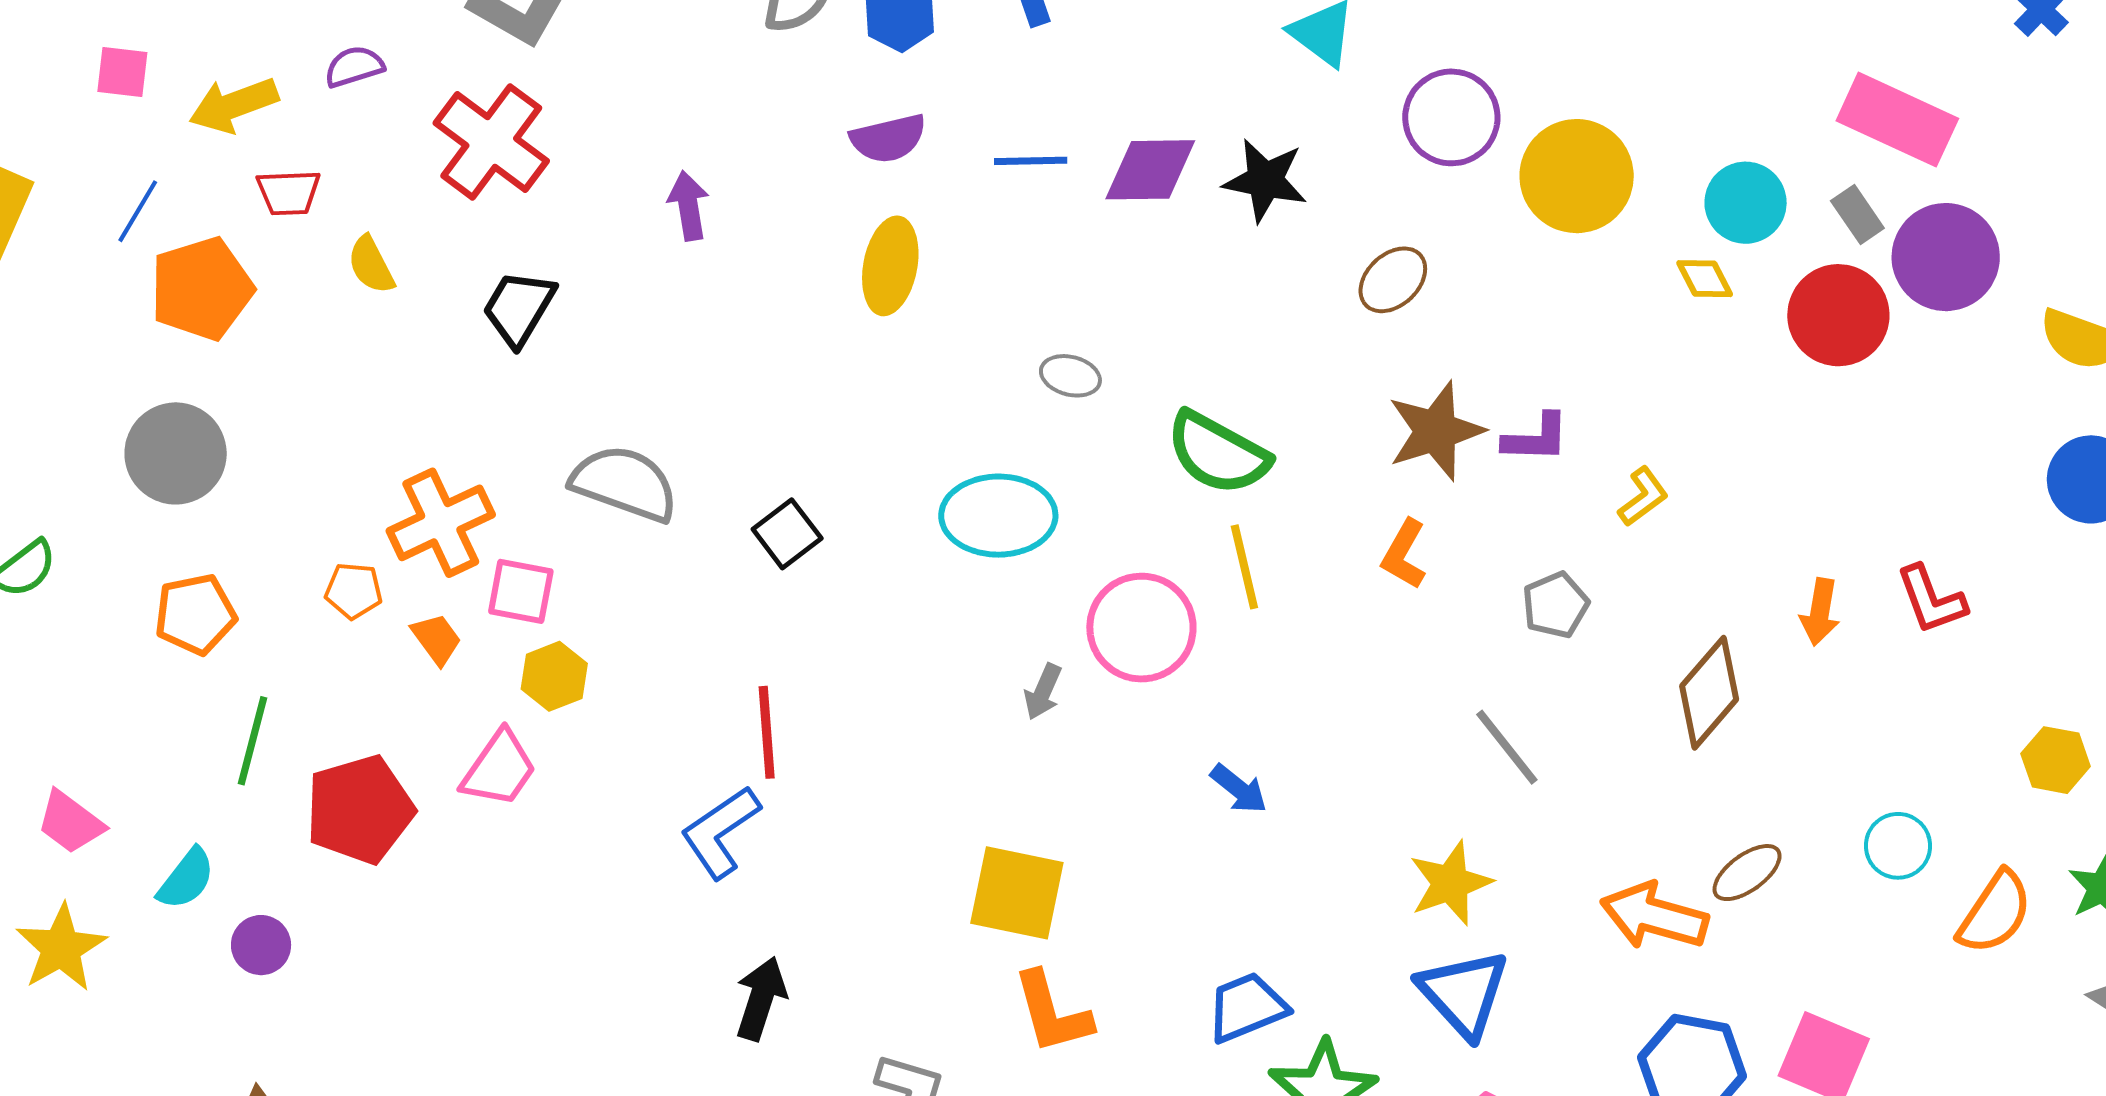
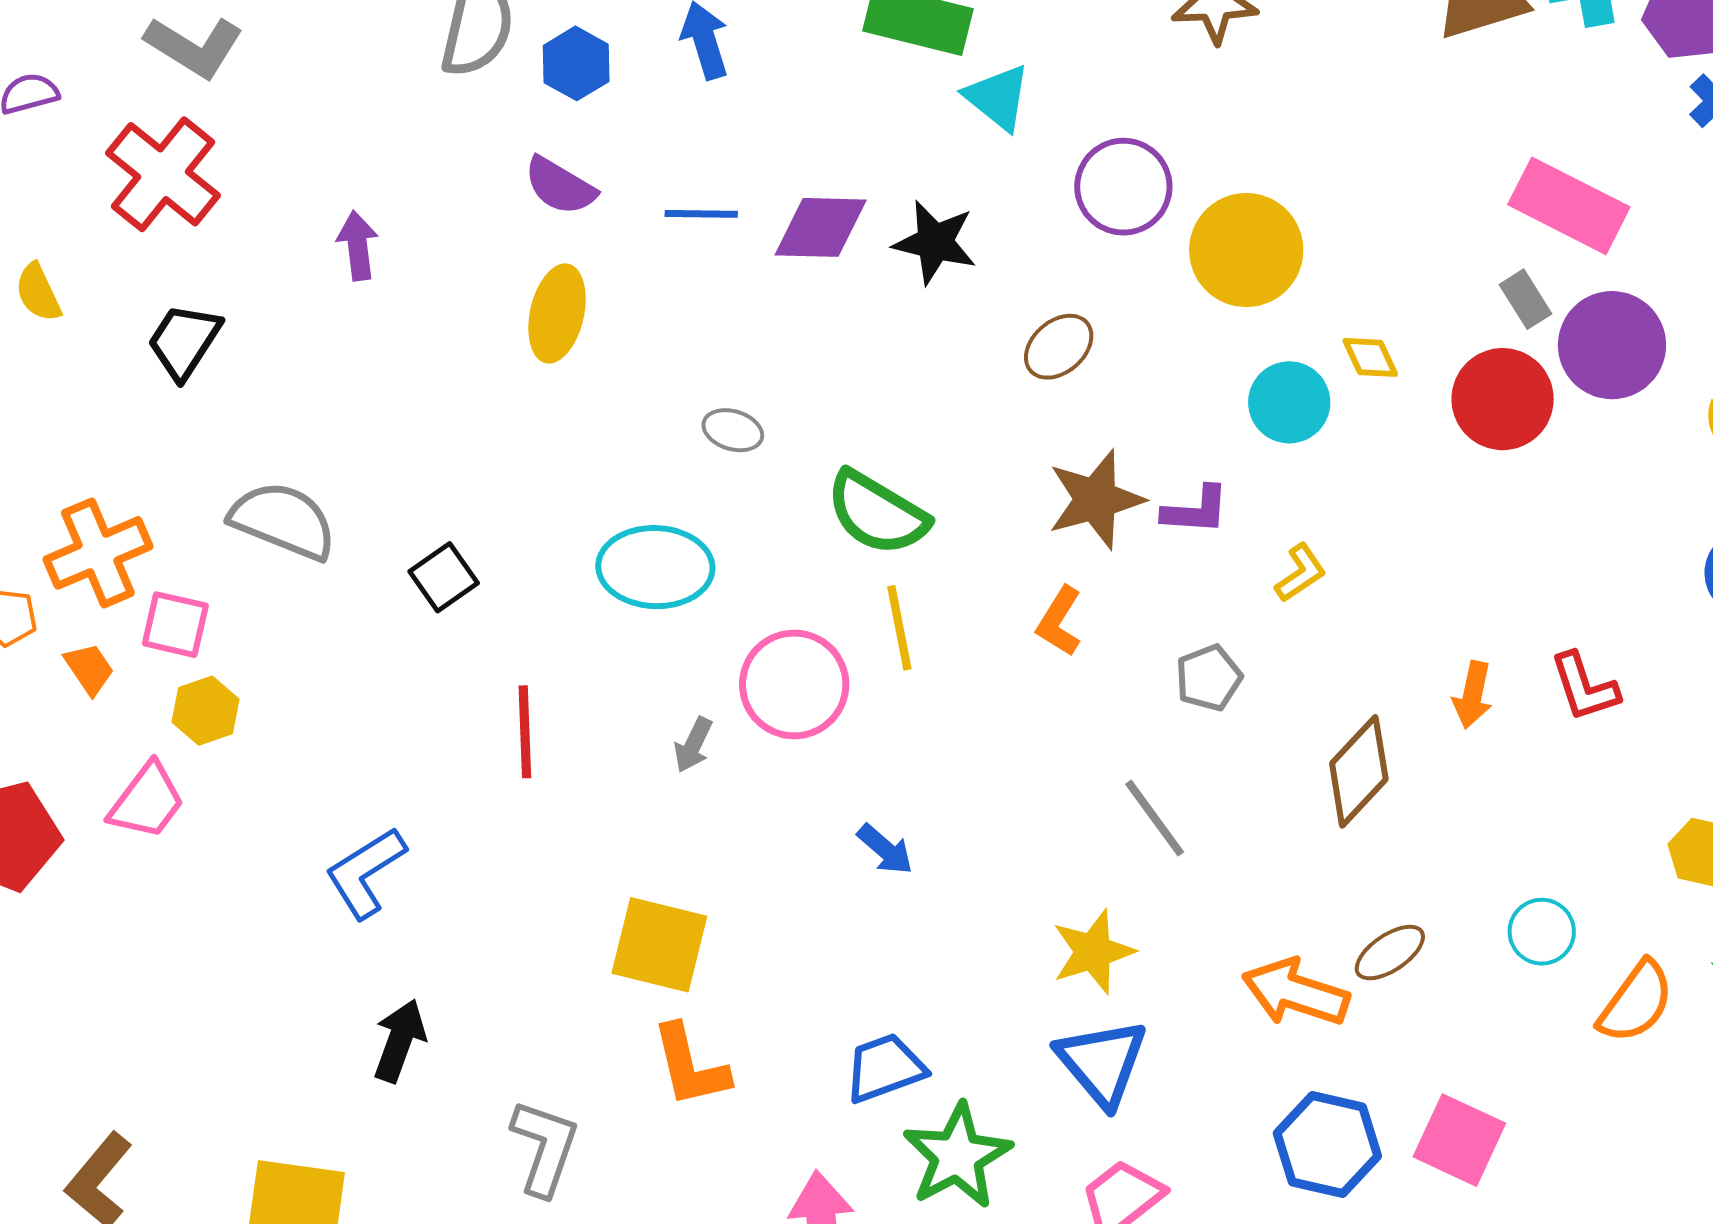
purple semicircle: (888, 138) -> (560, 186), turned 42
cyan circle: (1746, 203) -> (1289, 402), moved
red line: (767, 732) -> (525, 732), moved

